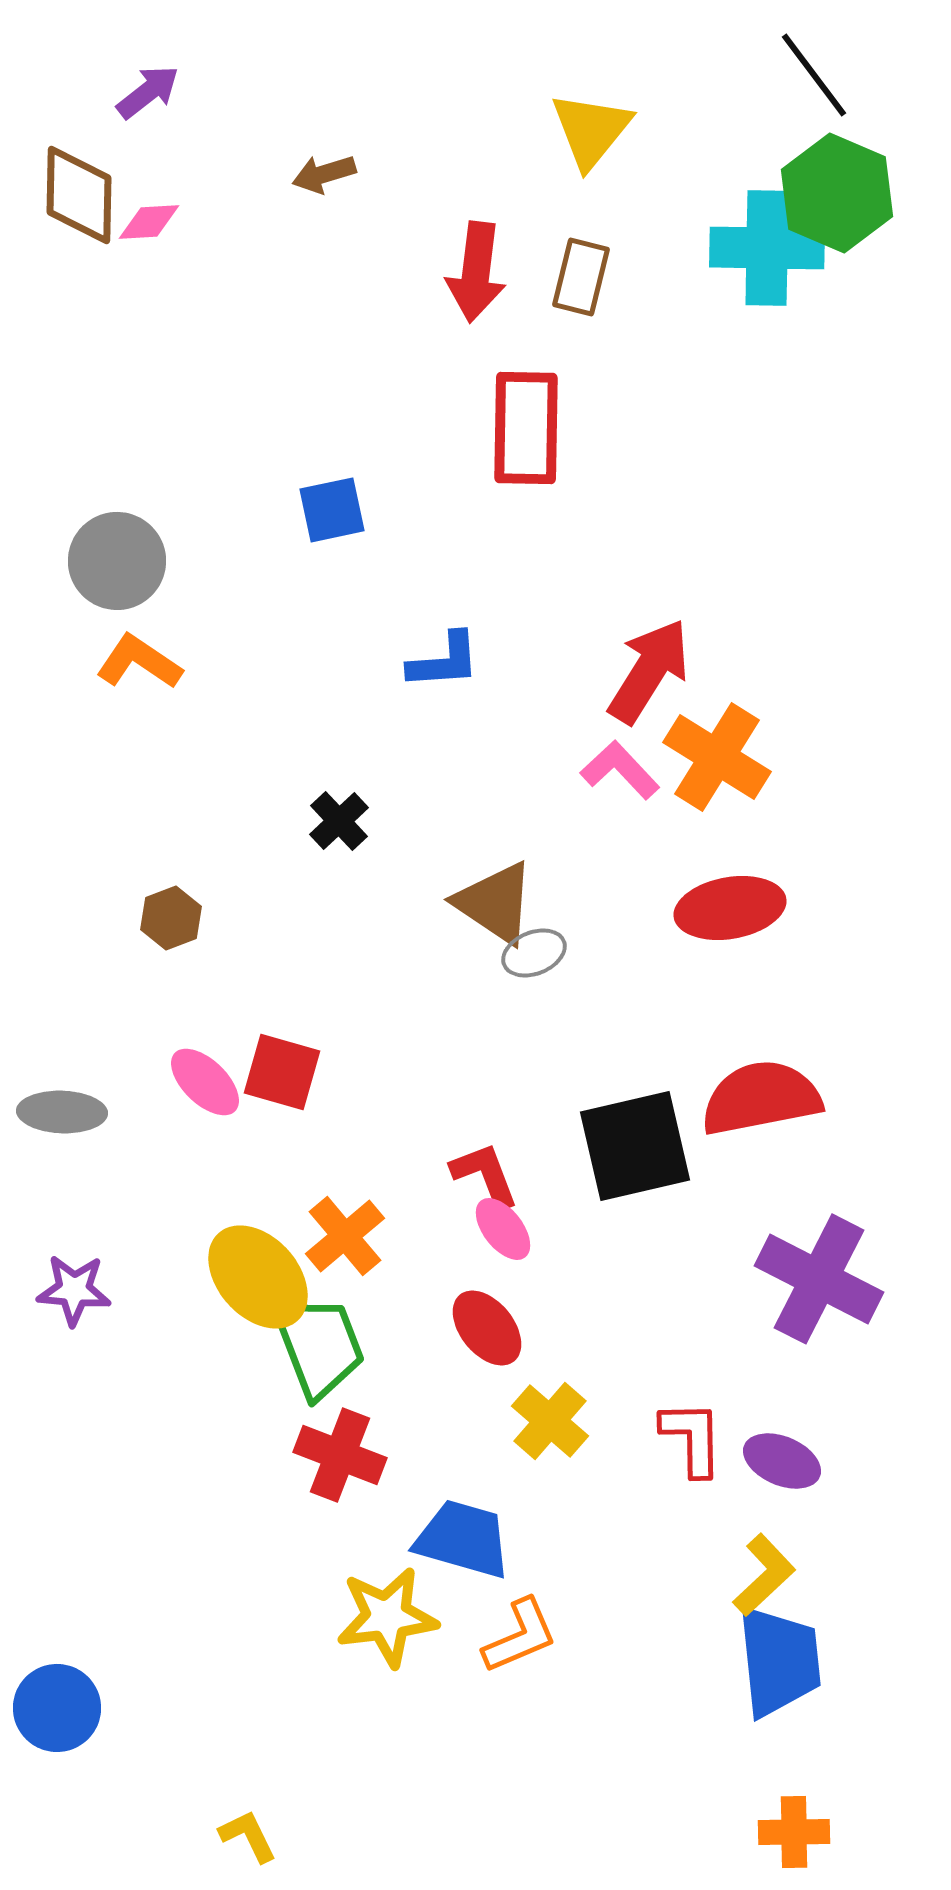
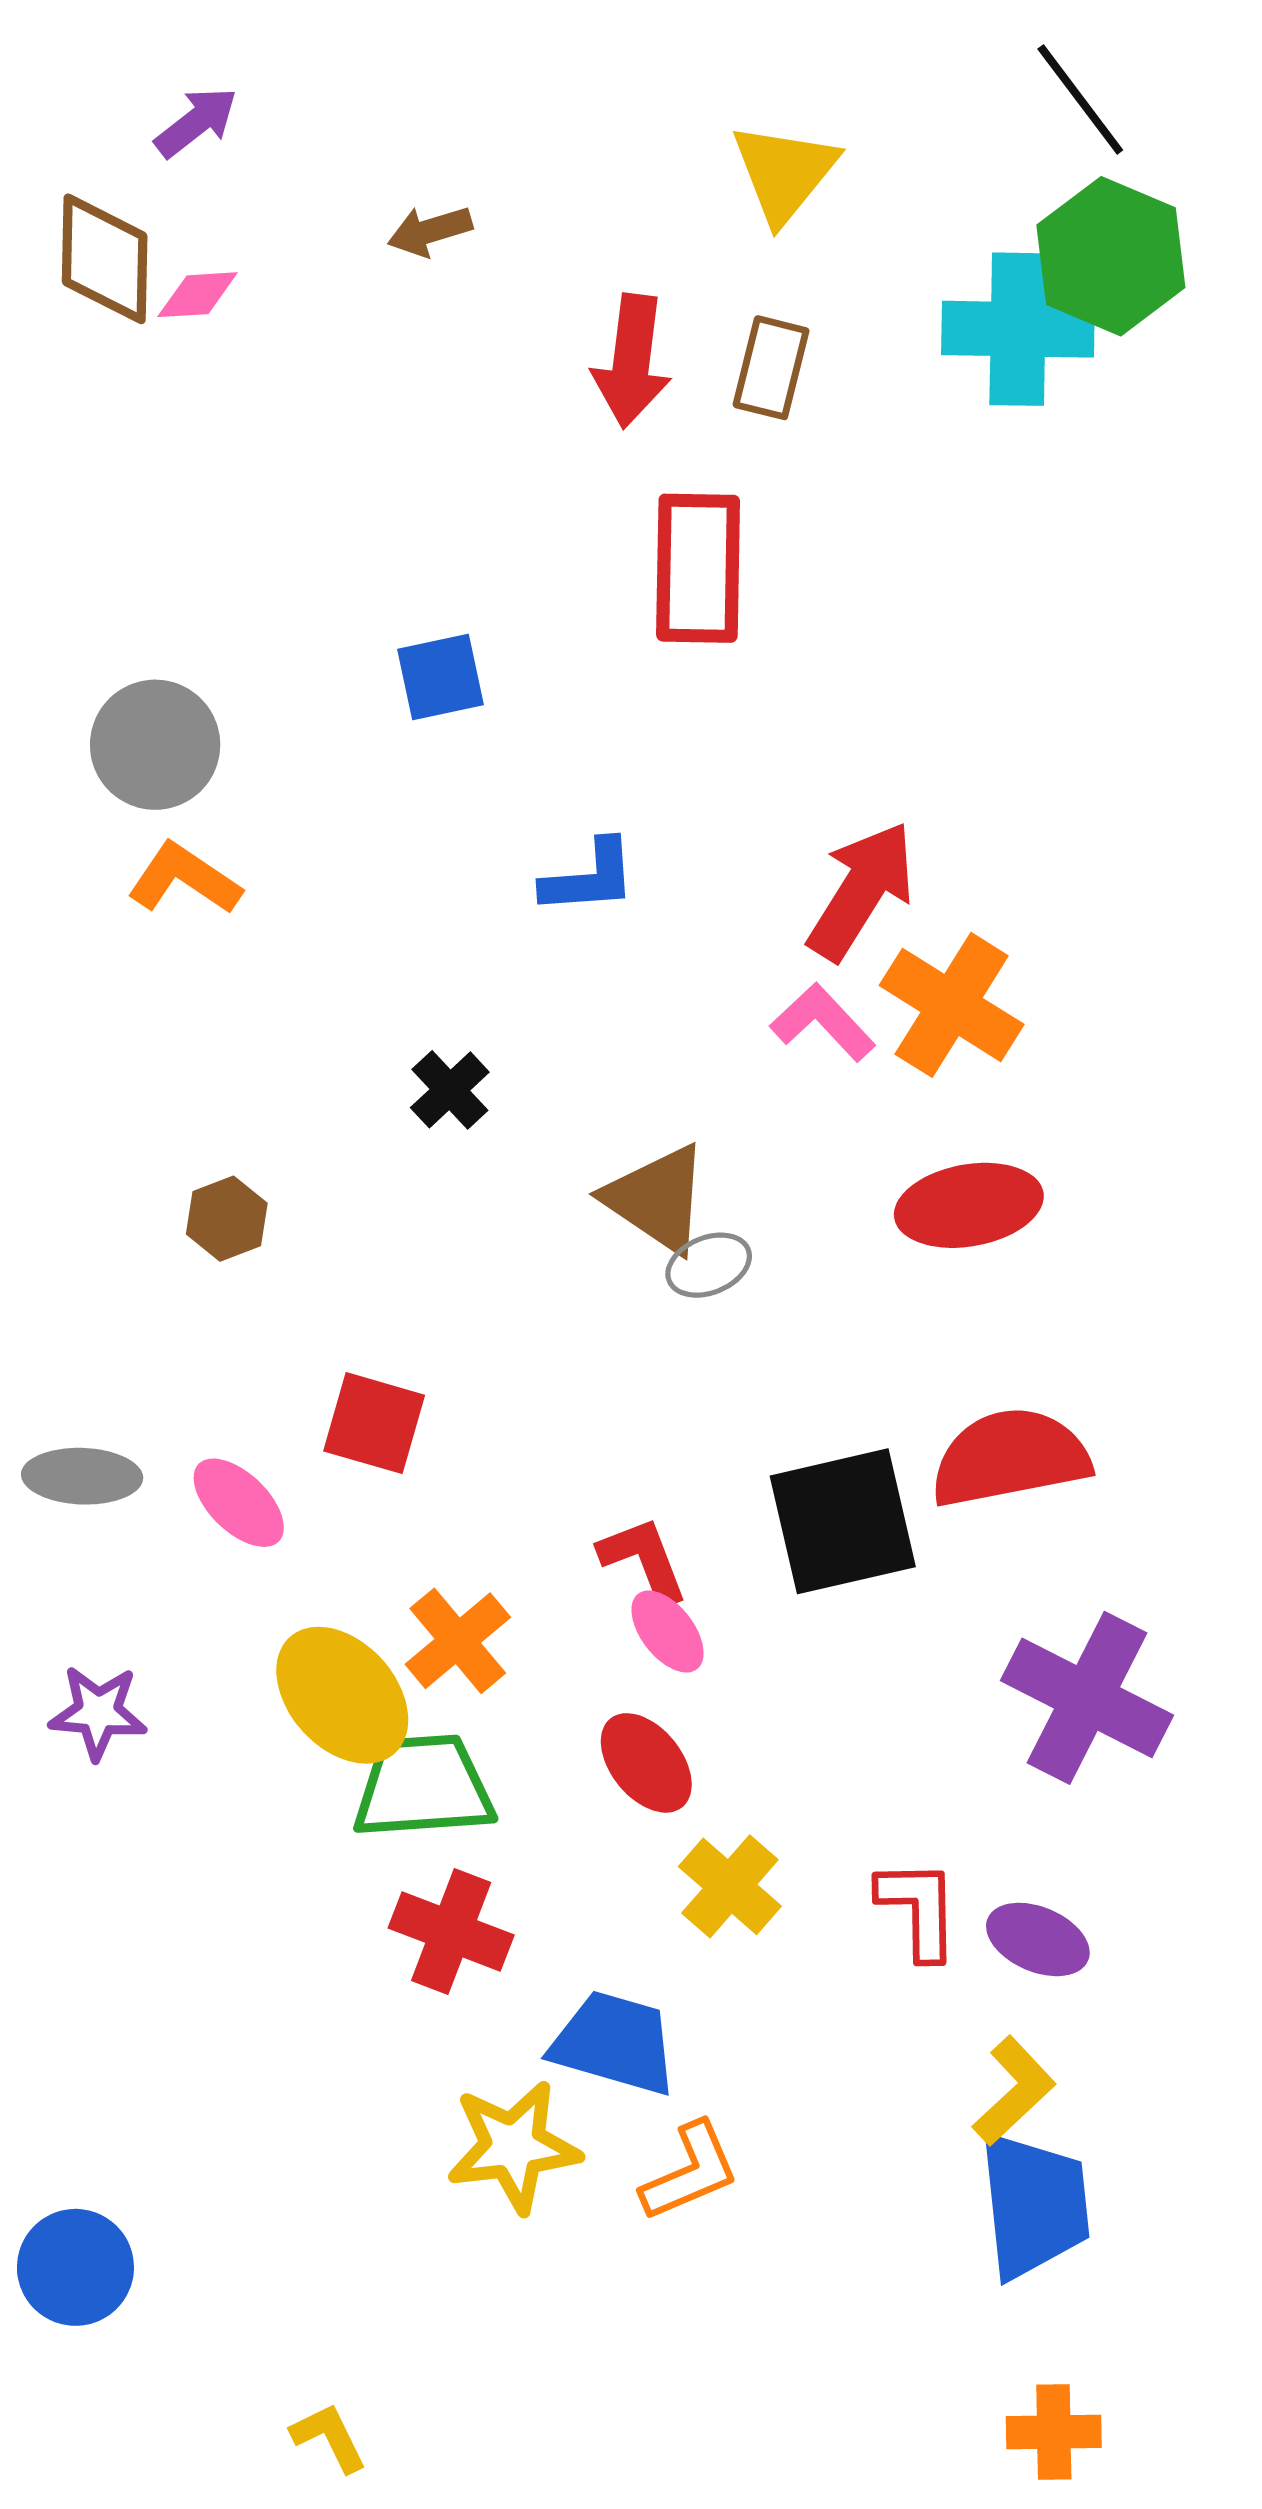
pink ellipse: (205, 1082) -> (239, 1503), moved
green trapezoid: (319, 1346) -> (423, 1787), turned -73

